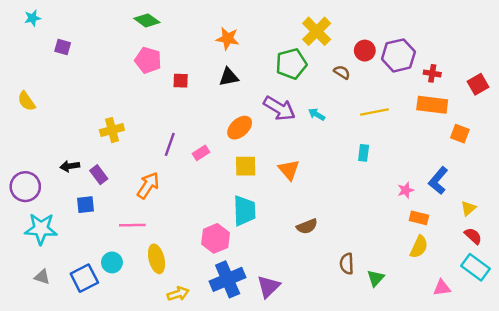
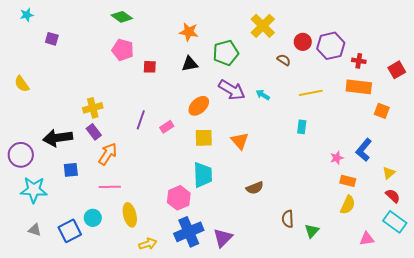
green pentagon: (291, 64) -> (226, 53), moved
black arrow: (70, 166) -> (58, 138), size x1.8
purple rectangle: (99, 175) -> (94, 132), moved
orange arrow: (148, 185) -> (108, 154), moved

